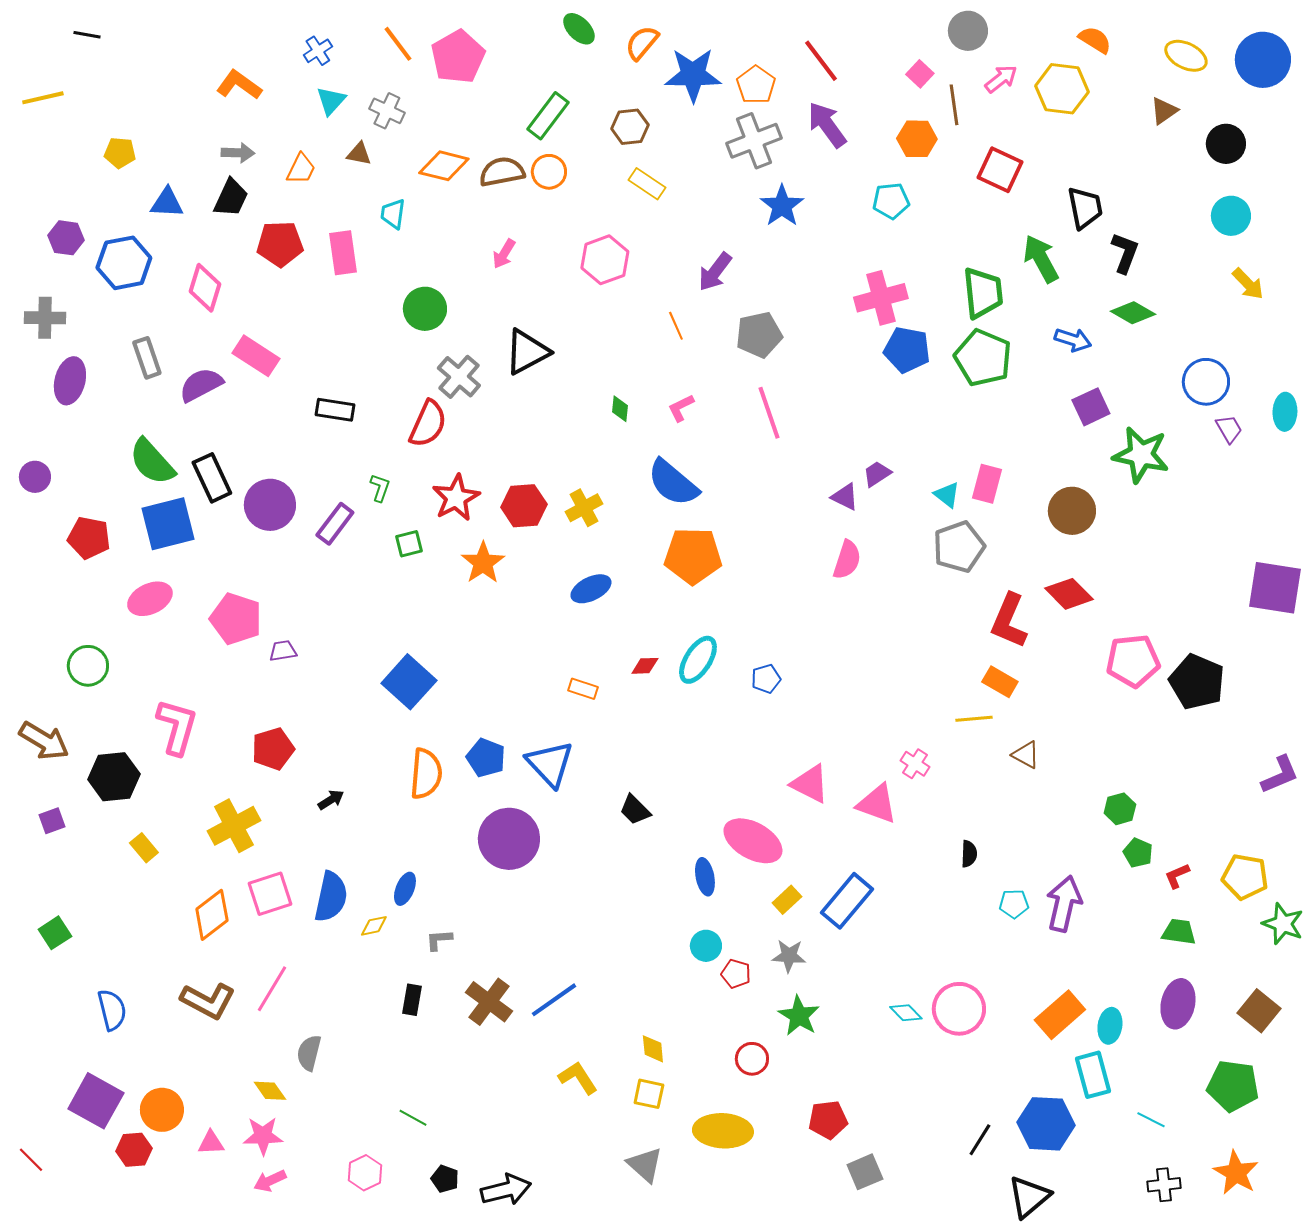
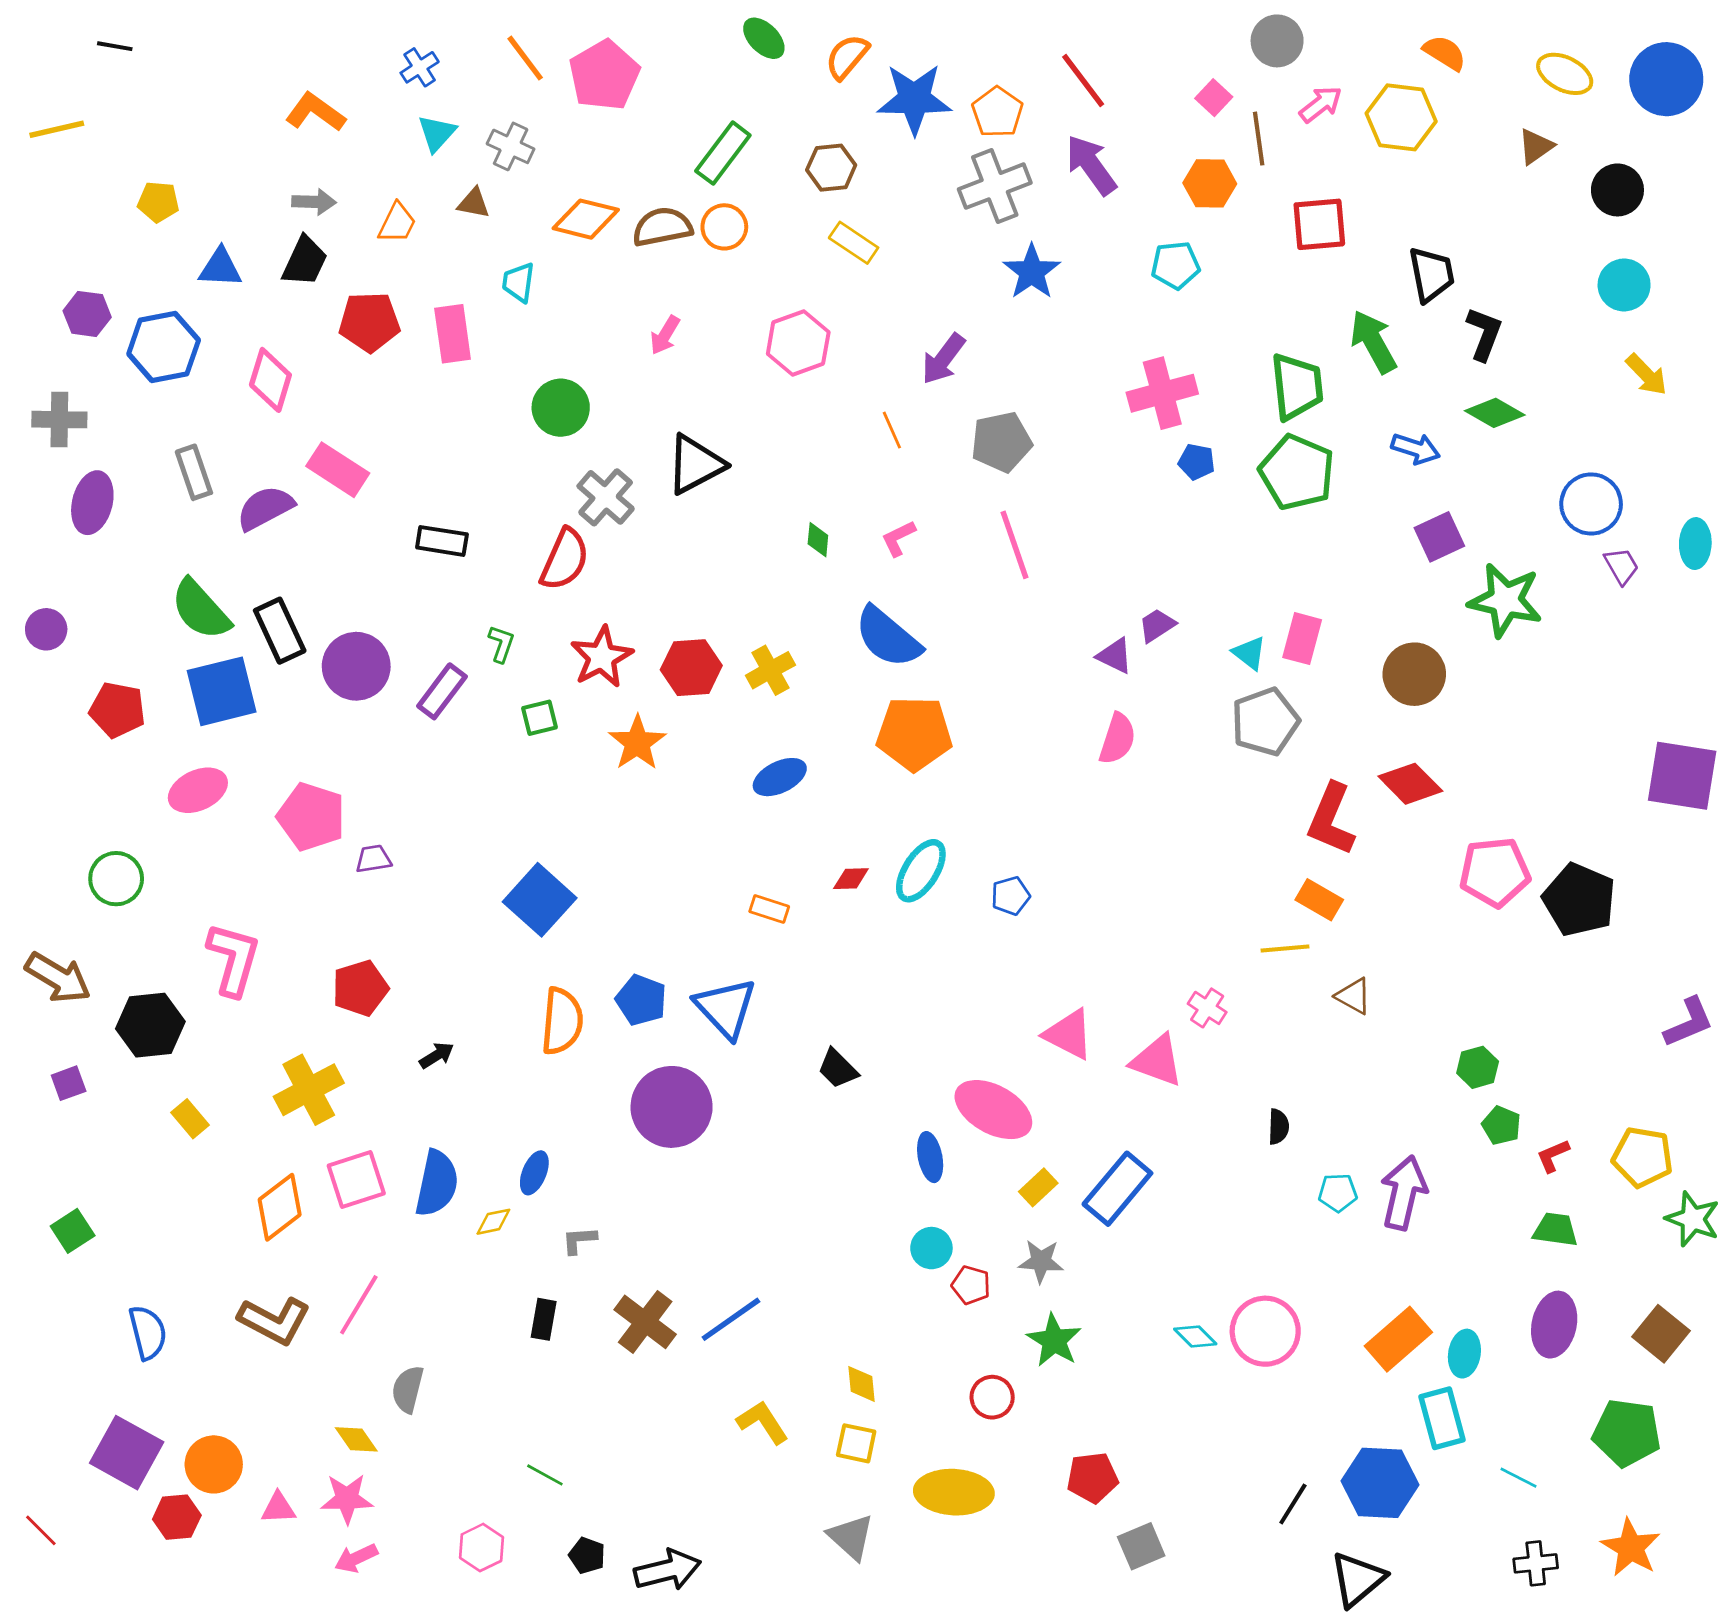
red square: (1000, 170) -> (1319, 224), turned -30
blue pentagon: (907, 350) -> (1197, 462), size x0.6

